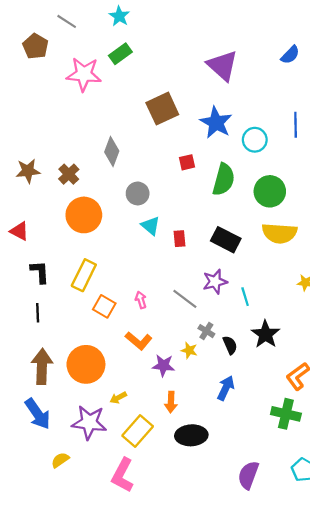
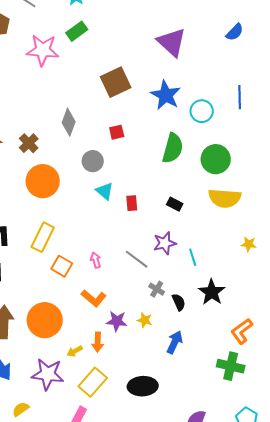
red square: (187, 162) -> (117, 132), moved
black rectangle: (226, 240) -> (175, 204), size x0.6
yellow star: (189, 350) -> (145, 320), moved
orange arrow: (171, 402) -> (98, 342), moved

